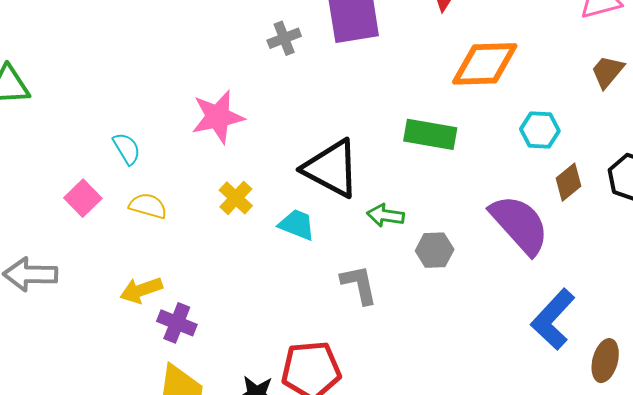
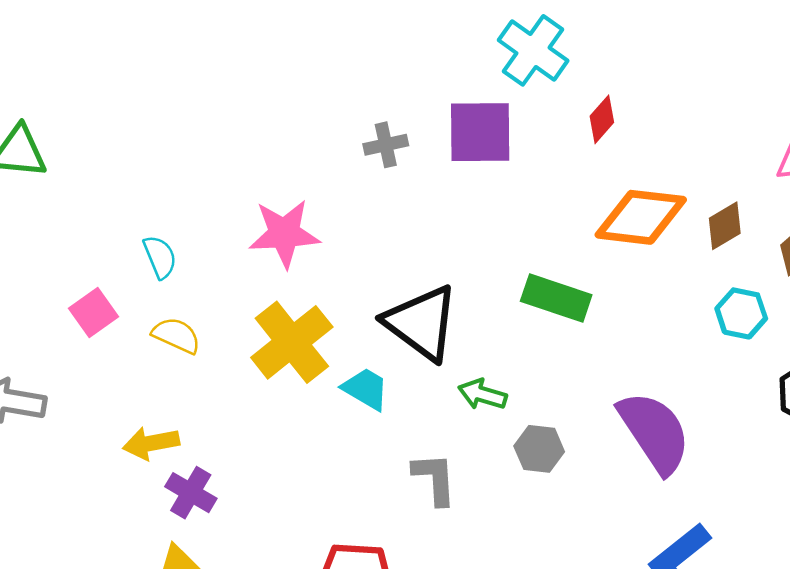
cyan hexagon: (540, 130) -> (741, 313), moved
brown diamond: (568, 182) -> (725, 226), moved
yellow cross: (236, 198) -> (292, 342), size x1.8

